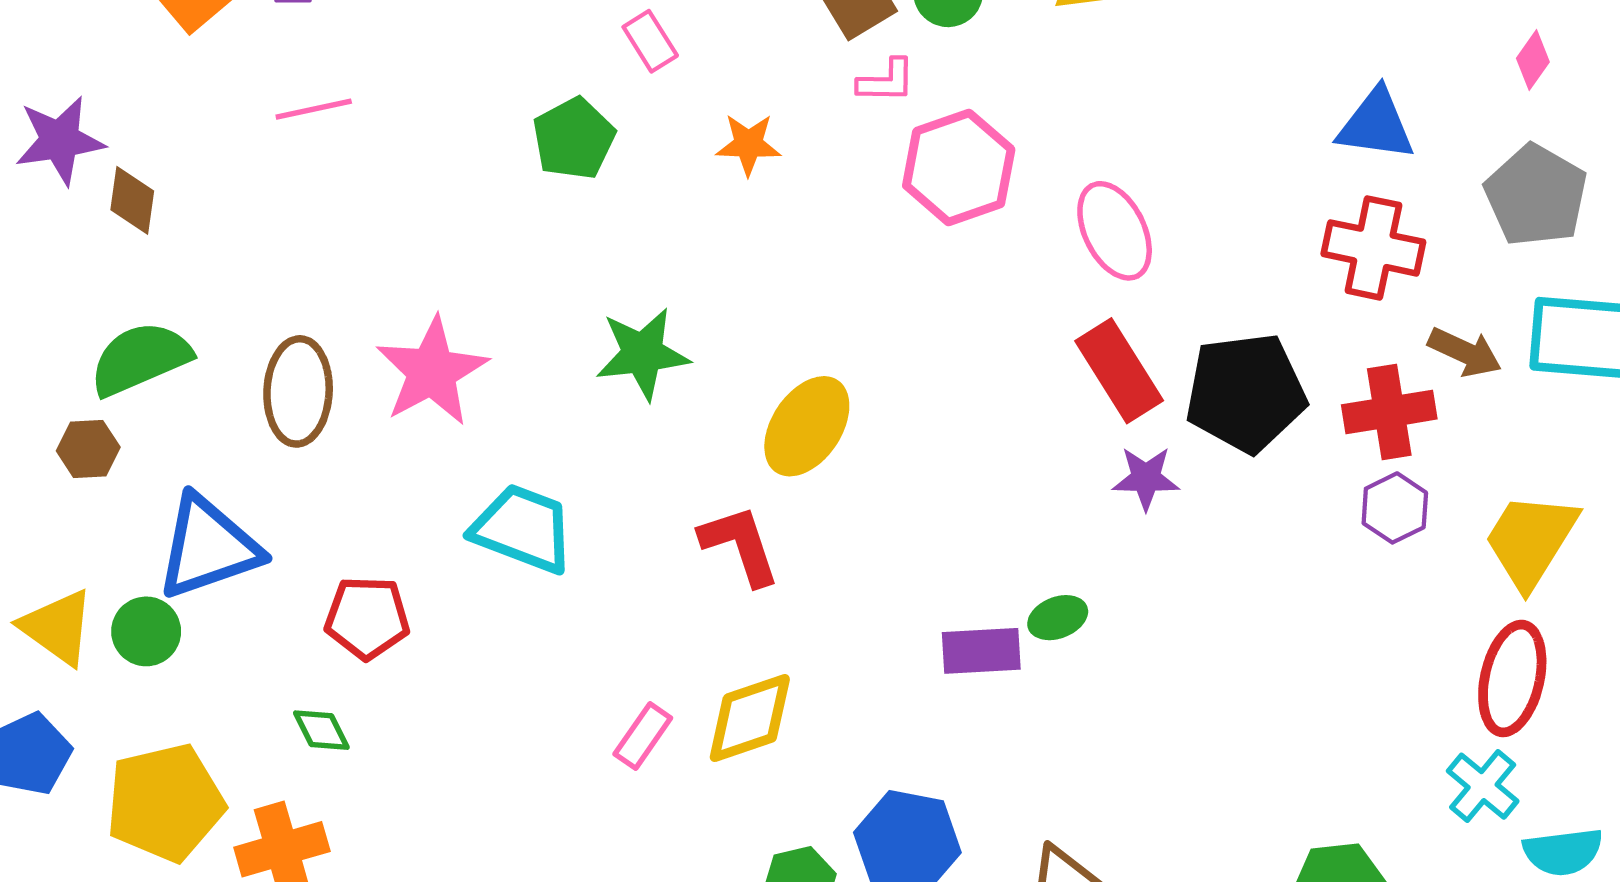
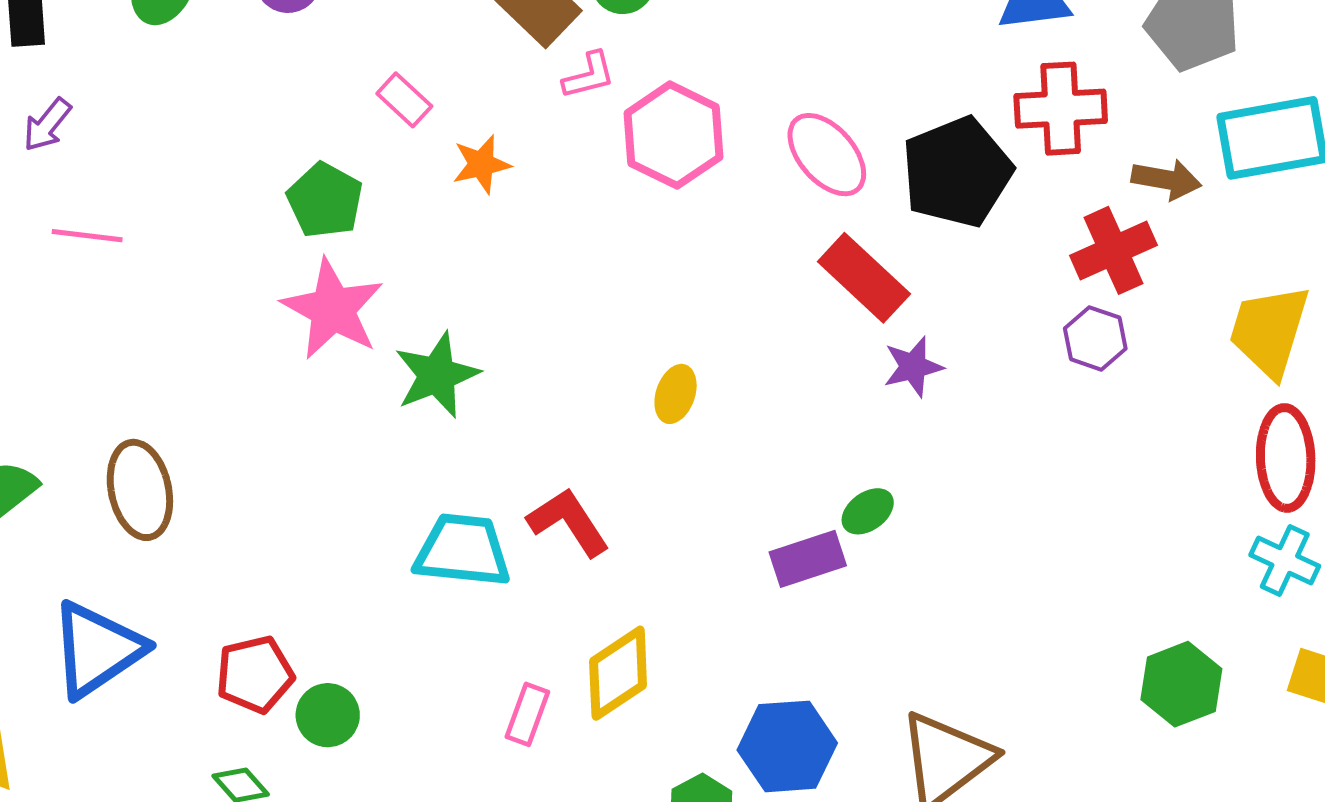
pink rectangle: (650, 41) -> (404, 100), moved
pink line: (314, 109) -> (87, 236), turned 34
pink star: (432, 371) -> (333, 309), moved
black pentagon: (1246, 393) -> (957, 172), moved
yellow ellipse: (807, 426) -> (676, 394), moved, size x0.6
purple hexagon: (1395, 508) -> (1095, 338), moved
cyan trapezoid: (523, 529) -> (463, 551), moved
green circle: (146, 631) -> (328, 715), moved

